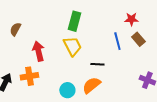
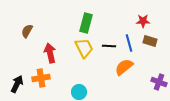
brown rectangle: (138, 39) -> (150, 41), turned -32
black line: (97, 64) -> (109, 46), moved
orange semicircle: (91, 85) -> (124, 67), moved

